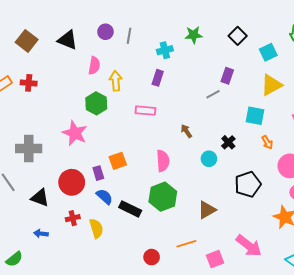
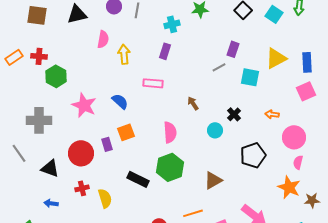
black triangle: (68, 40) -> (77, 14), turned -35
brown square: (27, 41) -> (37, 15), turned -30
cyan square: (268, 52) -> (274, 14), moved, turned -30
green hexagon: (96, 103) -> (56, 76), moved
cyan square: (255, 116) -> (250, 77), moved
orange arrow: (267, 142) -> (272, 114), turned 128
blue semicircle: (104, 197) -> (120, 101), moved

